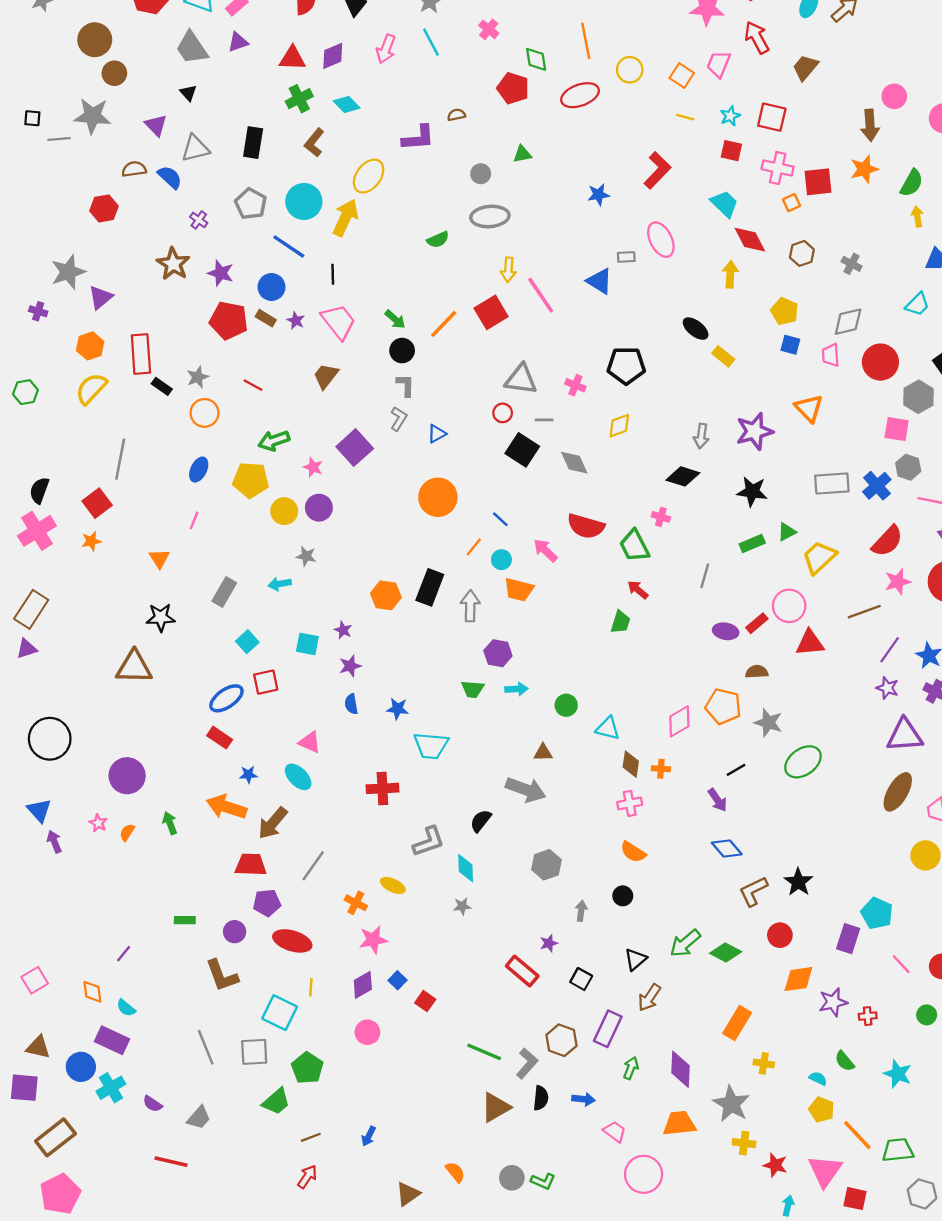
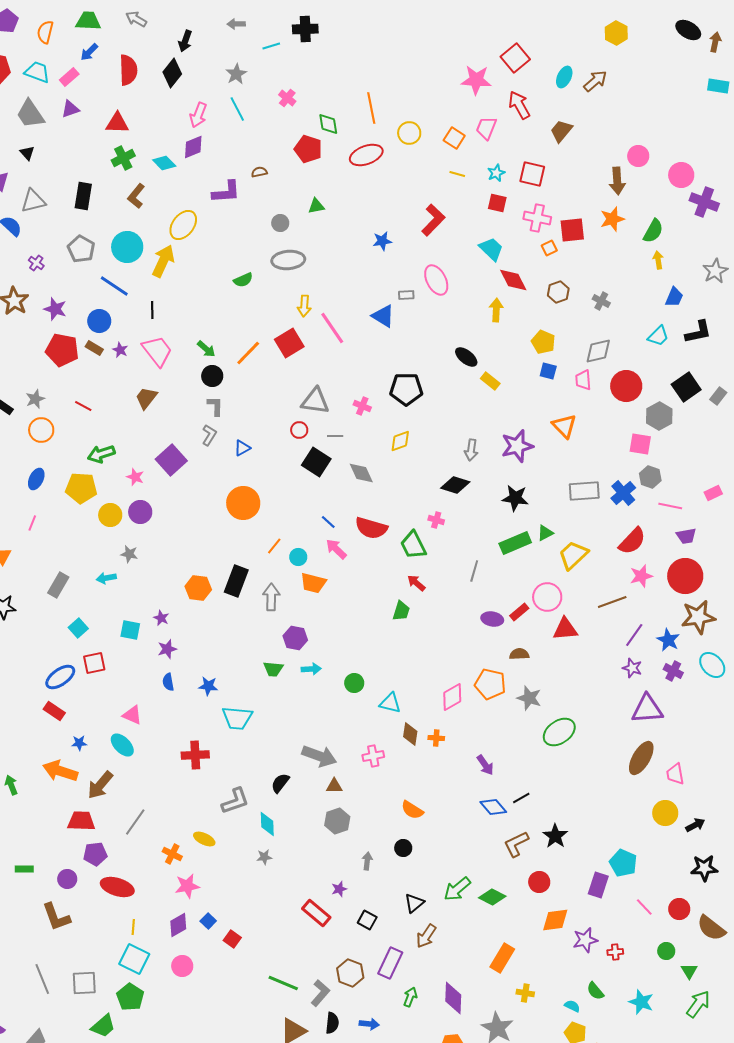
purple diamond: (333, 56) -> (193, 147), moved
blue line: (500, 519) -> (328, 522), moved
green rectangle: (752, 543) -> (515, 543), size x1.4
brown triangle: (543, 753) -> (334, 786), moved
black line: (736, 770) -> (521, 798), moved
pink cross: (630, 803) -> (373, 756), moved
cyan square: (280, 1013) -> (134, 959), moved

